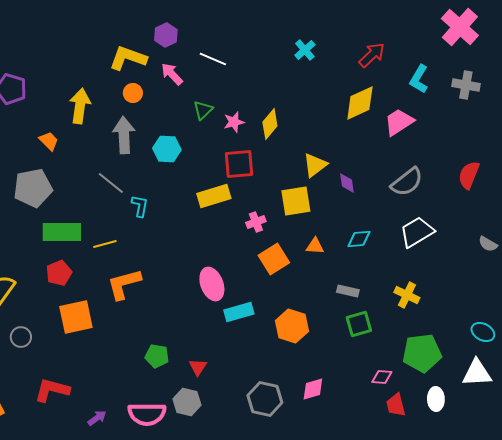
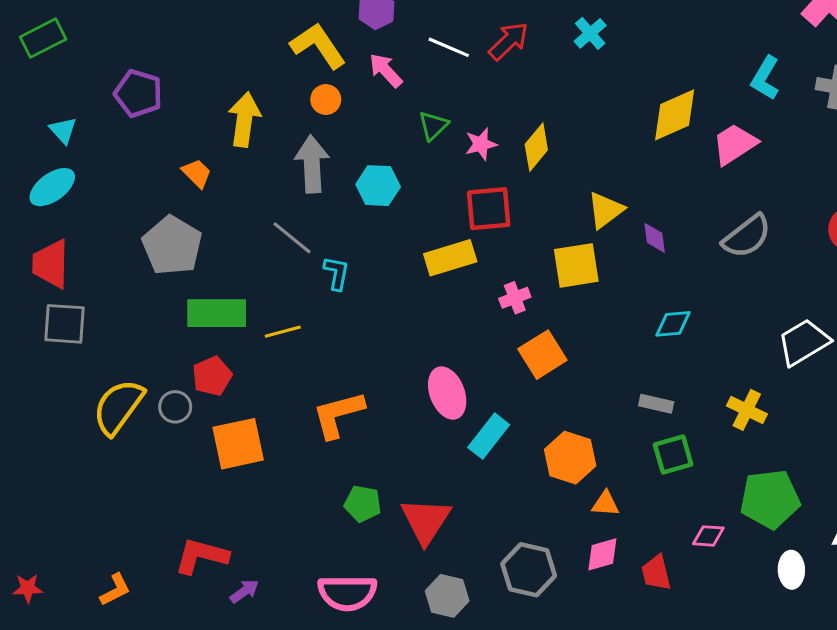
red arrow: (372, 55) -> (509, 41), moved
yellow L-shape: (128, 58) -> (318, 46), turned 36
gray pentagon: (33, 188) -> (172, 245), turned -30
white trapezoid: (417, 232) -> (804, 342), moved
orange triangle: (315, 246) -> (605, 504), moved
orange L-shape: (124, 284) -> (338, 415), moved
cyan rectangle: (239, 312) -> (489, 436), turned -36
gray circle: (21, 337) -> (175, 407), moved
red triangle: (198, 367) -> (426, 521), size x1.8
gray hexagon: (187, 402) -> (447, 596), moved
red trapezoid: (396, 405) -> (656, 573), moved
purple arrow: (97, 418) -> (244, 591), moved

